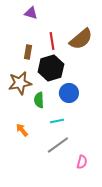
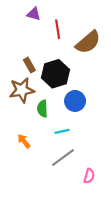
red line: (52, 41) -> (58, 29), moved
brown rectangle: (28, 52) -> (29, 65), moved, turned -40

